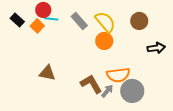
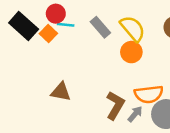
black rectangle: (17, 20) -> (24, 26), size x1.6
brown L-shape: (91, 84) -> (115, 105), turned 60

